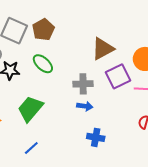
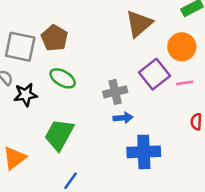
brown triangle: (103, 49) -> (139, 24), moved
blue cross: (96, 137) -> (144, 152), size x1.5

